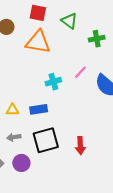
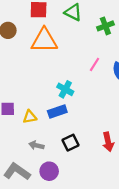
cyan cross: (53, 82) -> (65, 89), moved, turned -35
gray arrow: (14, 137) -> (36, 145), turned 32
black square: (46, 140) -> (71, 143), size x0.6

